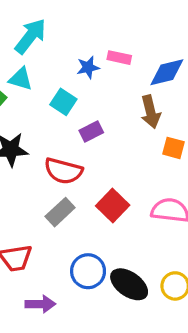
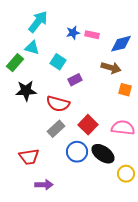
blue star: (88, 67) -> (73, 33), moved
brown arrow: (150, 112) -> (111, 68), turned -60
blue circle: (88, 271) -> (77, 152), moved
black ellipse: (129, 284) -> (103, 154), moved

